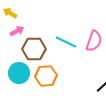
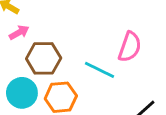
cyan line: (66, 42) -> (100, 70), moved

